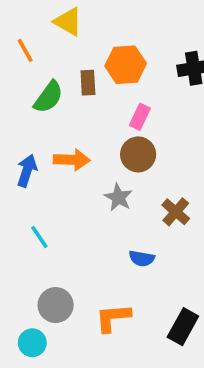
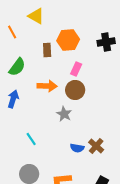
green semicircle: (48, 97) -> (17, 67), moved
orange arrow: (72, 160) -> (47, 86), moved
brown cross: (176, 212) -> (96, 146), moved
cyan line: (39, 237) -> (31, 139), moved

